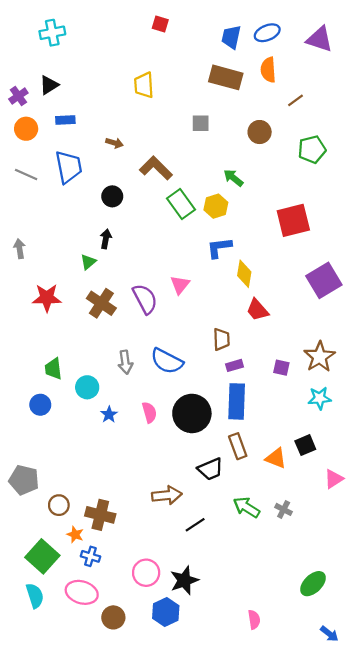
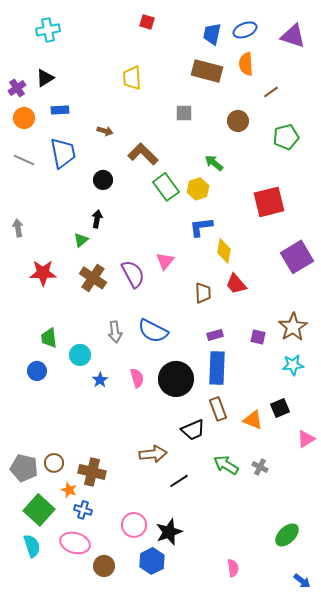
brown trapezoid: (221, 339) -> (203, 293), moved
gray pentagon: (24, 480) -> (24, 468), moved

